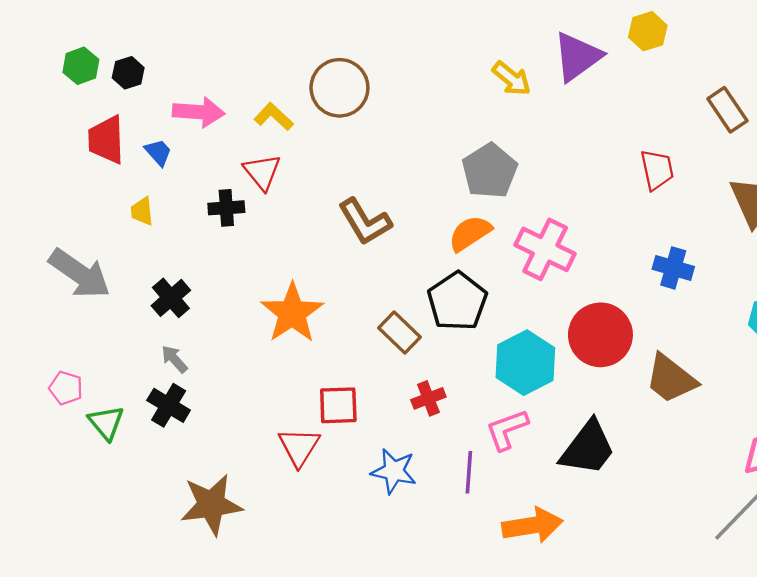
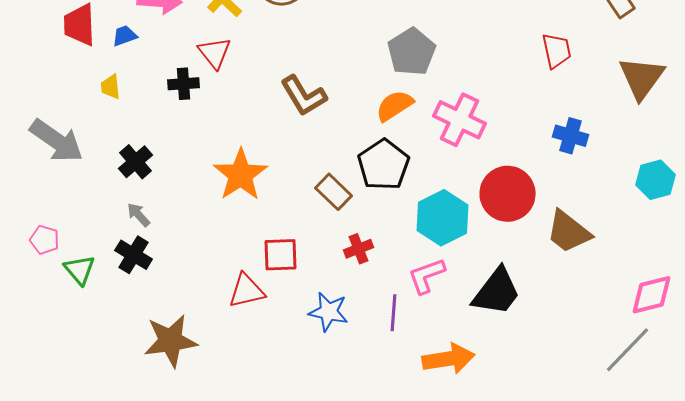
blue trapezoid: (158, 152) -> (125, 36), turned -68
red triangle: (299, 447) -> (247, 291), turned 45

